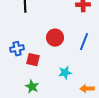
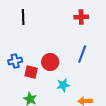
red circle: (55, 38) -> (50, 62), moved

